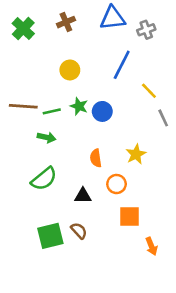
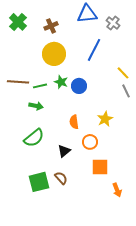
brown cross: (66, 22) -> (51, 26), moved
gray cross: (146, 30) -> (113, 23), turned -32
yellow circle: (70, 70) -> (54, 54), size x1.5
yellow line: (149, 91) -> (123, 73), moved
black triangle: (83, 196) -> (64, 151), turned -40

